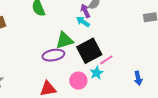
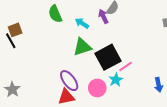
cyan arrow: (83, 22) -> (82, 23), moved
purple ellipse: (53, 55) -> (69, 81), moved, turned 65

